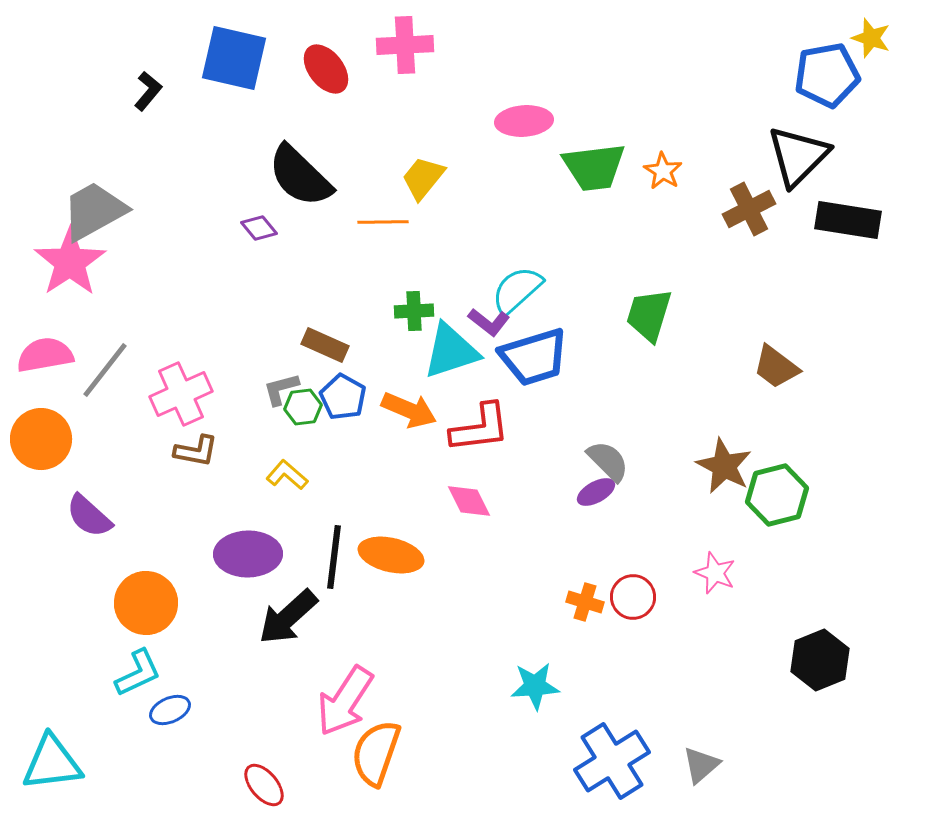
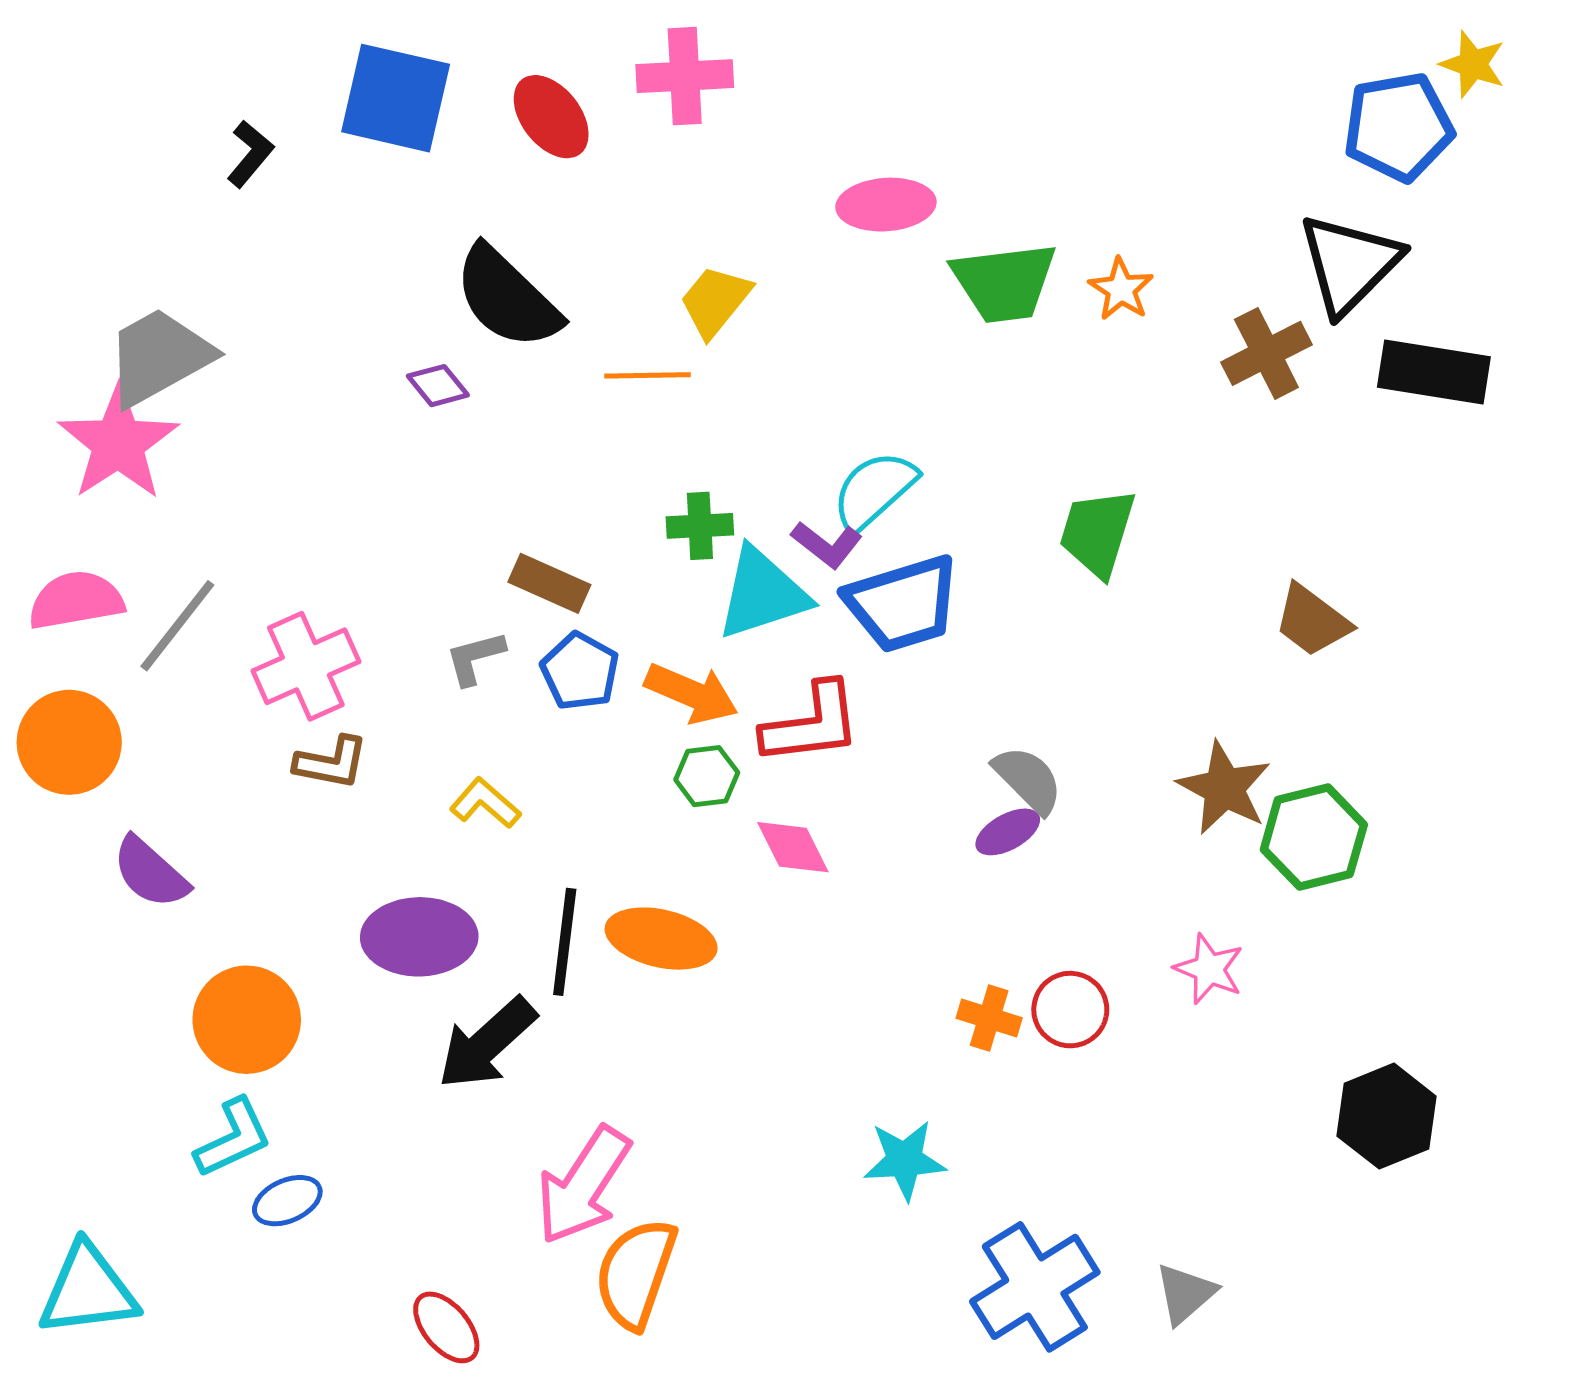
green hexagon: (303, 407) -> (707, 776), moved

